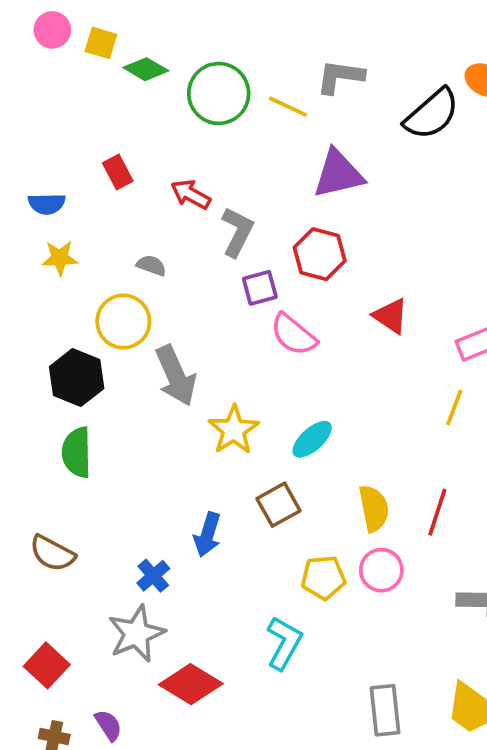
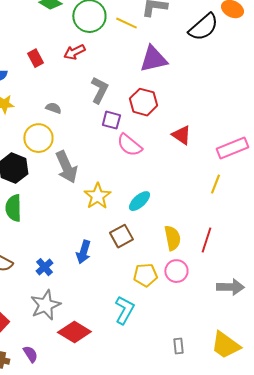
red arrow: (191, 194) -> (74, 52), moved, turned -55
purple square: (260, 288) -> (111, 120), turned 30
blue cross: (153, 576) -> (44, 267), moved
gray rectangle: (385, 710) -> (178, 346), size x0.6

